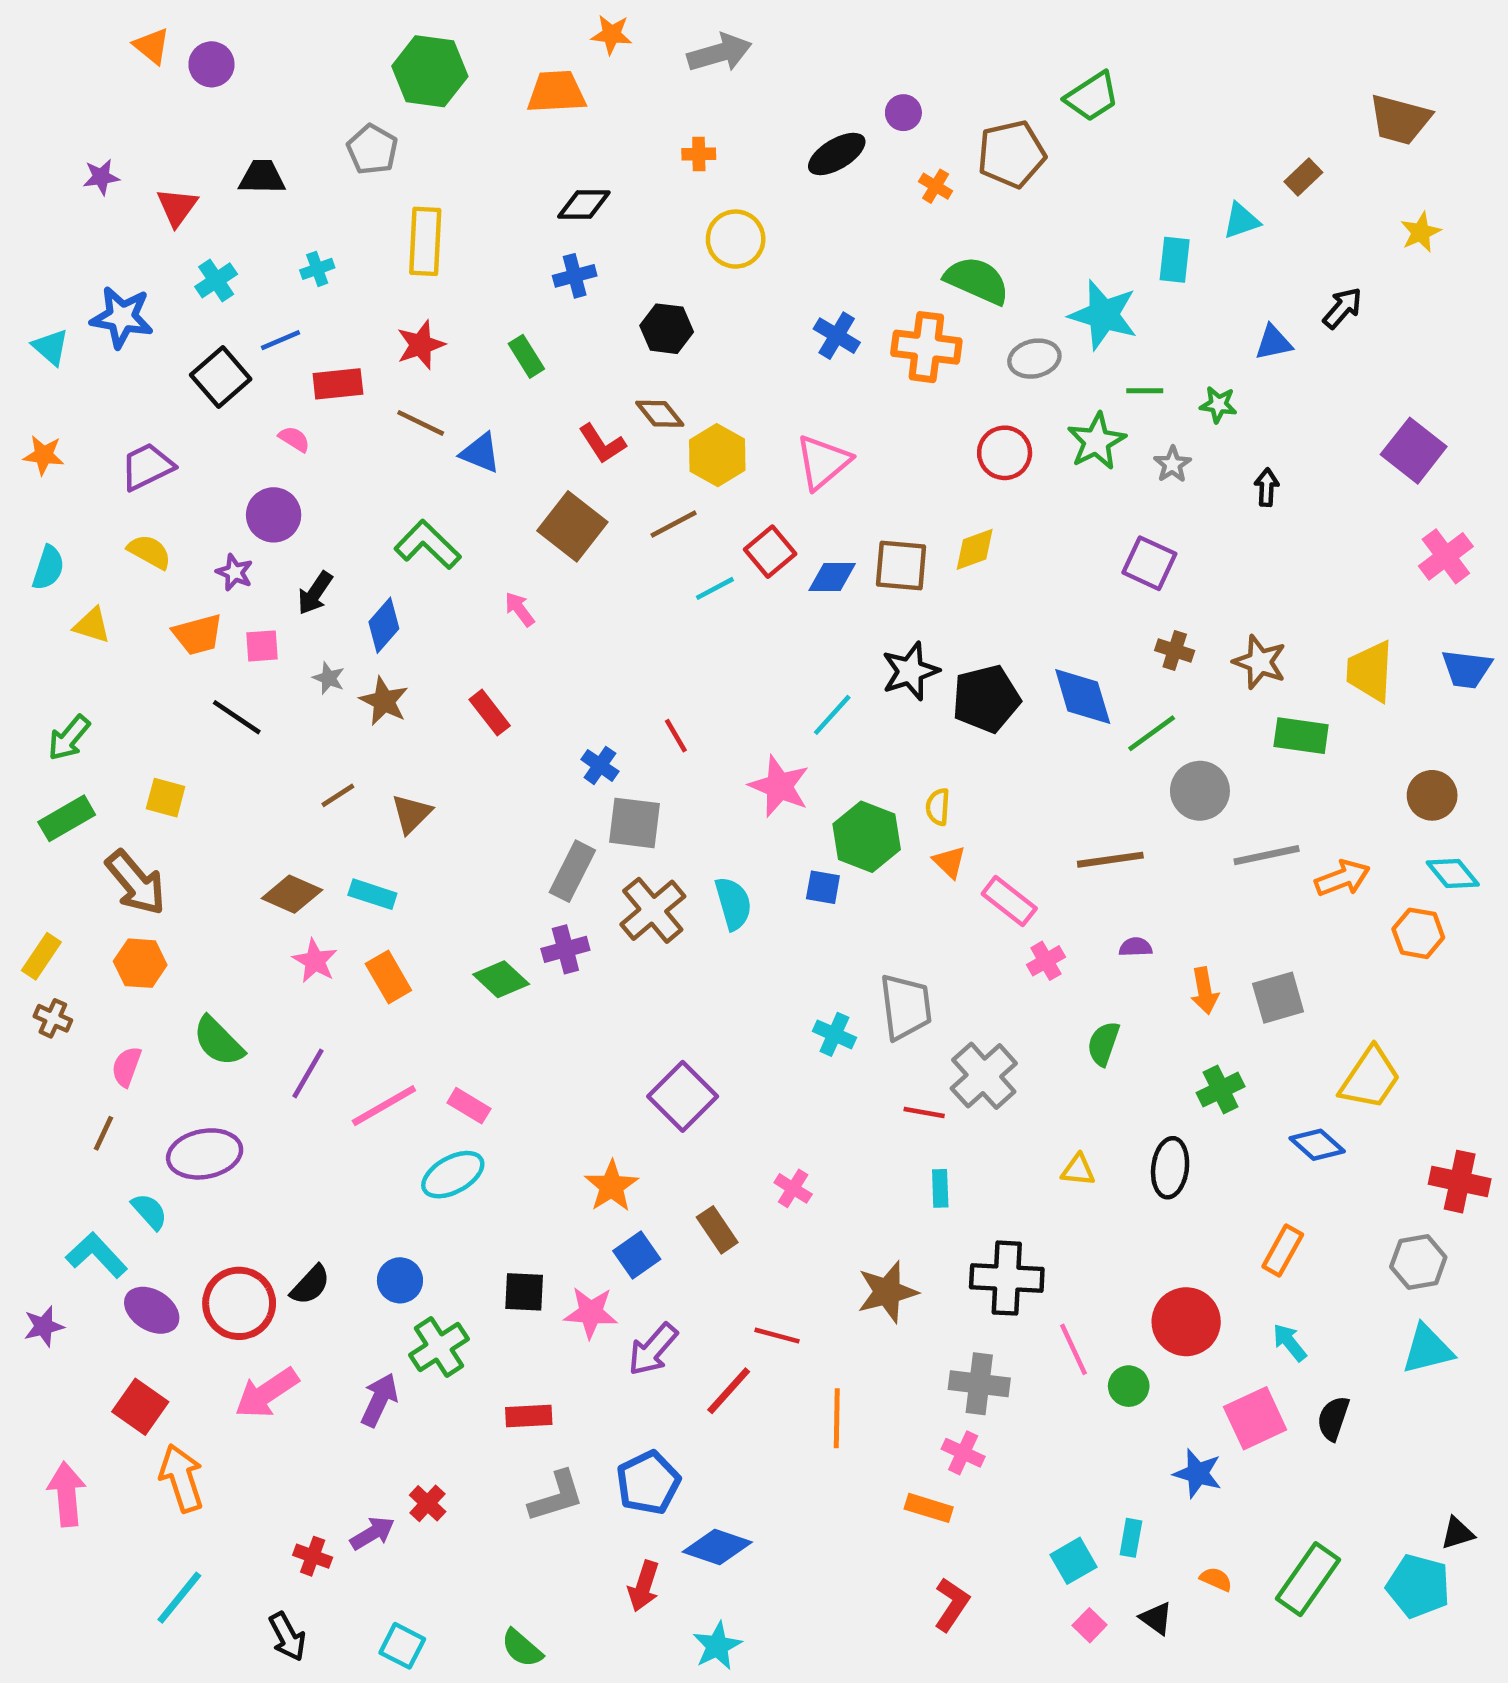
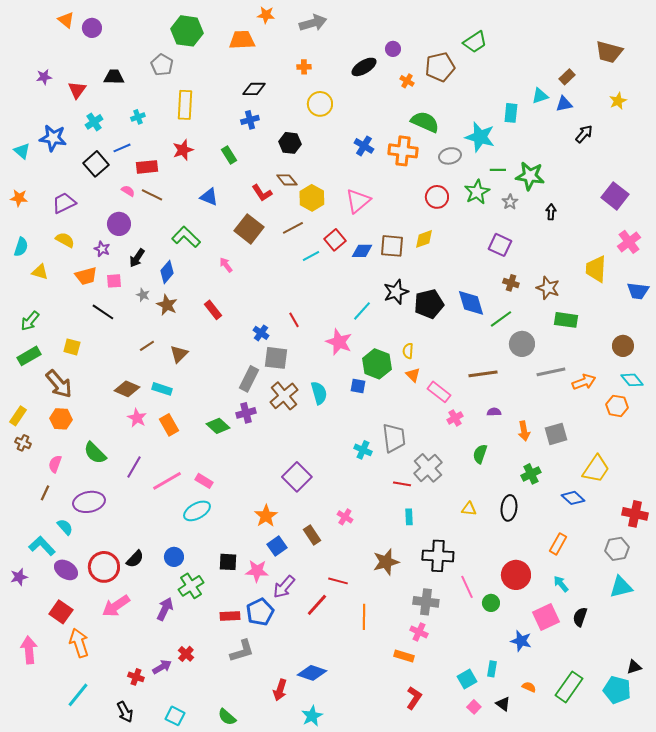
blue triangle: (1273, 342) -> (564, 104), moved
green star: (1218, 405) -> (530, 176), size x1.8
brown line: (421, 423) -> (152, 195), moved
yellow trapezoid: (1370, 671) -> (596, 269), moved
blue pentagon: (648, 1483) -> (260, 612), moved

